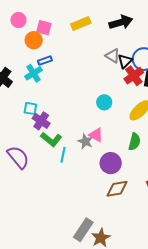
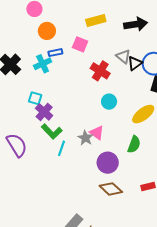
pink square: (44, 28) -> (80, 44), moved
red cross: (134, 76) -> (100, 71), moved, turned -30
brown diamond: (117, 189) -> (111, 189), turned 45

